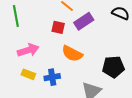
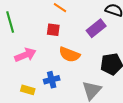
purple rectangle: (84, 21) -> (96, 28), moved
yellow rectangle: (28, 74) -> (28, 90), moved

